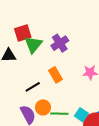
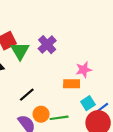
orange rectangle: (55, 75) -> (72, 84), moved, turned -49
cyan square: (81, 115) -> (88, 103), moved, turned 32

